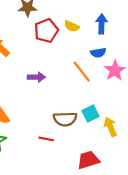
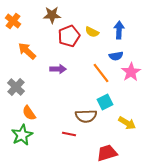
purple arrow: (36, 77) -> (58, 69), moved
cyan square: (90, 114) -> (105, 102), moved
yellow arrow: (110, 127) -> (127, 123), turned 144

